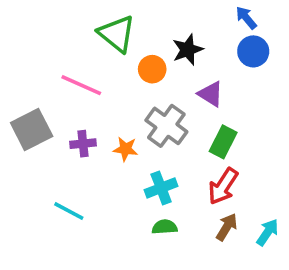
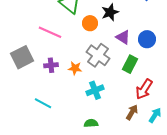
blue circle: (253, 51) -> (147, 39), moved
red arrow: (223, 186) -> (144, 89), moved
green semicircle: (165, 227) -> (91, 123), moved

